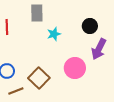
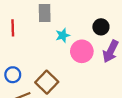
pink circle: (75, 68) -> (82, 51), moved

